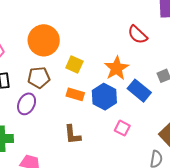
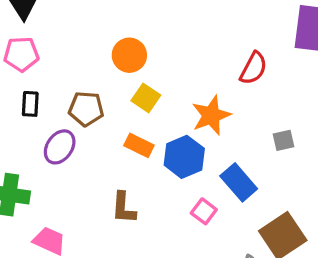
red semicircle: (138, 35) -> (253, 68), turned -115
orange circle: (44, 40) -> (129, 55), moved, size x0.7
blue rectangle: (139, 91) -> (239, 182), moved

